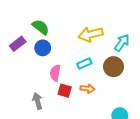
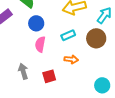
blue circle: (43, 48) -> (36, 23), moved
red square: (65, 91) -> (49, 76), moved, turned -32

